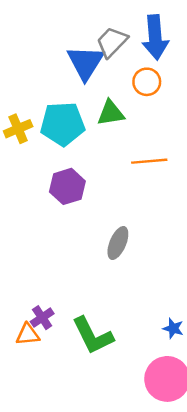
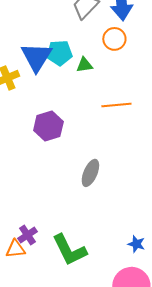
blue triangle: (85, 63) -> (36, 57), moved
green triangle: (111, 113) -> (84, 65), size x0.7
cyan pentagon: (63, 124) -> (59, 53), moved, size x0.7

